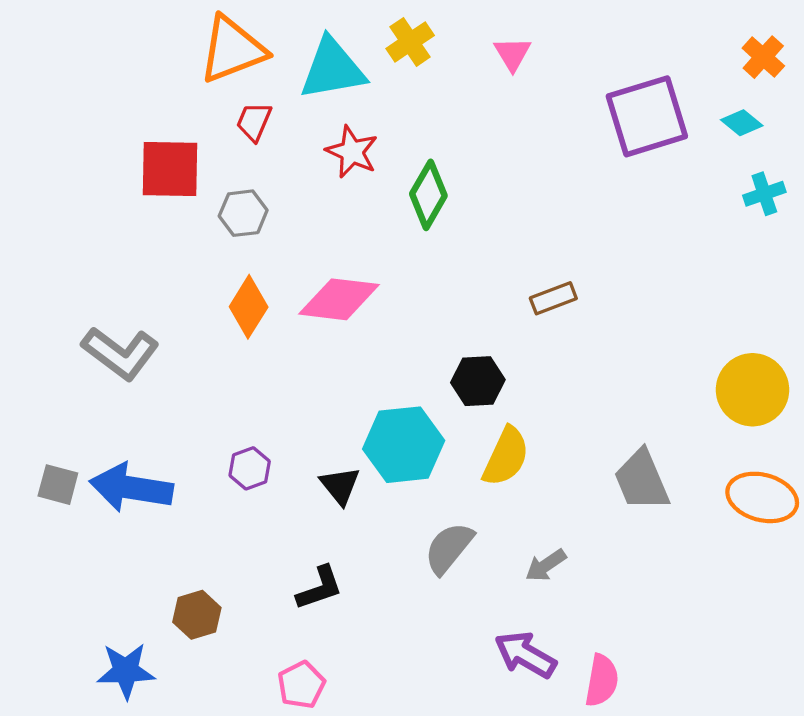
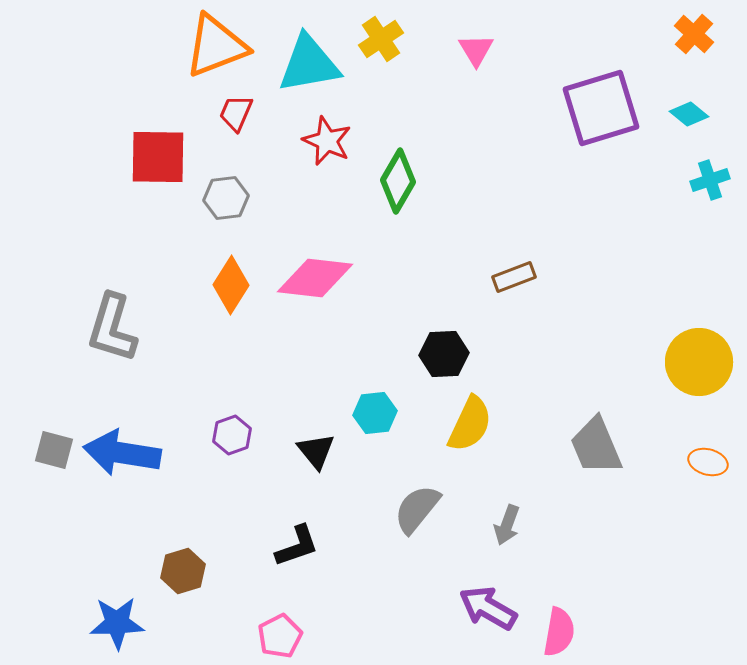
orange cross: (763, 57) -> (694, 34), moved
gray L-shape: (120, 353) -> (112, 328), turned 70
cyan hexagon: (404, 445) -> (375, 413), size x0.6
orange ellipse: (762, 497) -> (708, 462), size x0.6
gray arrow: (546, 565) -> (507, 525), turned -36

